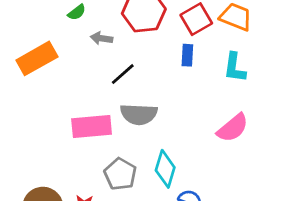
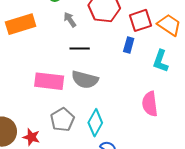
gray arrow: (102, 38) -> (70, 20), turned 35
black line: (123, 74) -> (80, 48), turned 30
pink semicircle: (233, 128) -> (150, 104), turned 110

